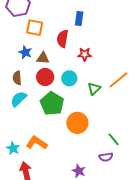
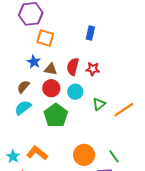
red semicircle: (62, 39) -> (73, 67), moved
brown semicircle: (17, 78) -> (23, 87), turned 40
orange line: (119, 80) -> (124, 110), moved
orange circle: (77, 123) -> (84, 155), moved

